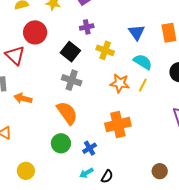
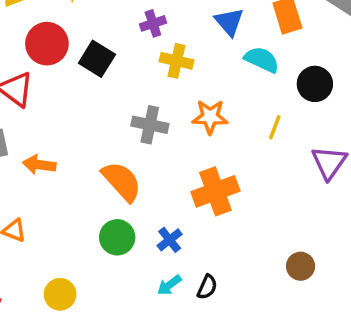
purple cross: (87, 27) -> (153, 23), moved
black square: (70, 52) -> (97, 59), moved
cyan semicircle: (143, 62) -> (262, 60), moved
gray cross: (72, 80) -> (150, 125), moved
yellow line: (143, 85) -> (275, 127), moved

